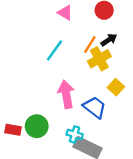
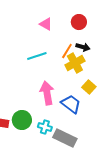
black arrow: (109, 40) -> (83, 47), turned 48
cyan line: (54, 50) -> (37, 56), turned 36
cyan cross: (75, 134) -> (45, 127), moved

